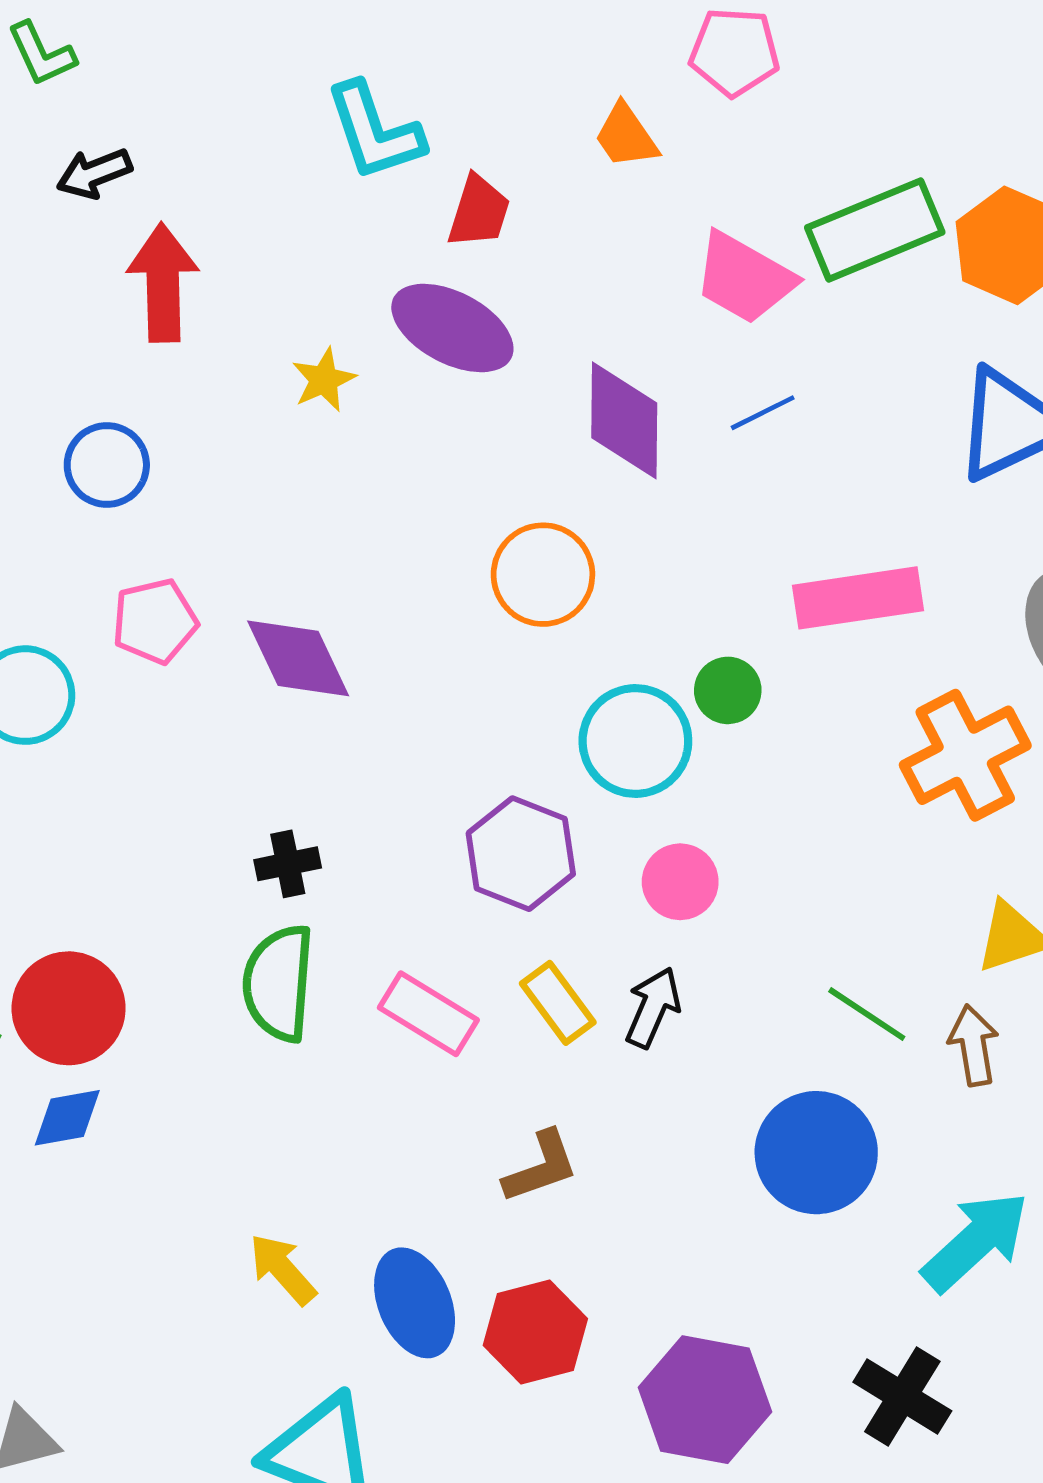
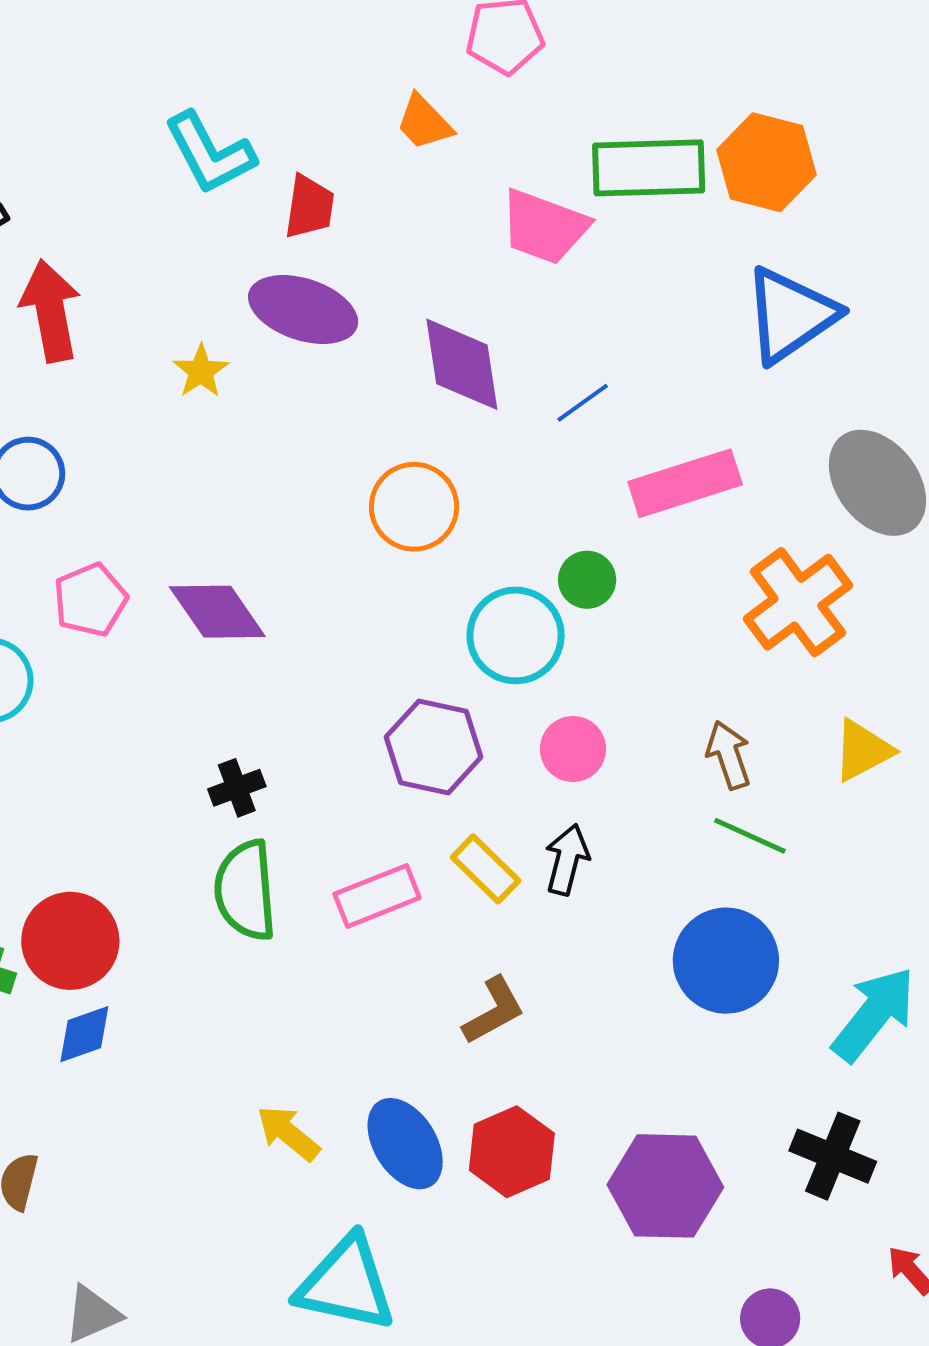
green rectangle: (875, 230) -> (649, 168), turned 30
blue line: (763, 413) -> (583, 403), moved
pink rectangle: (428, 1014) -> (377, 896), turned -44
brown arrow: (973, 1045) -> (729, 755), moved

